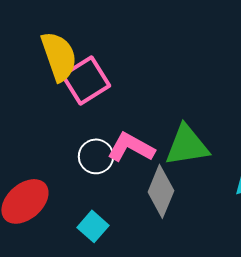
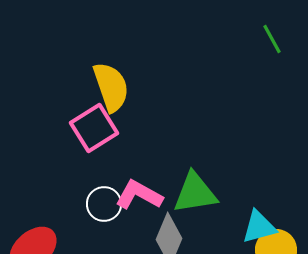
yellow semicircle: (59, 56) -> (111, 87), moved

